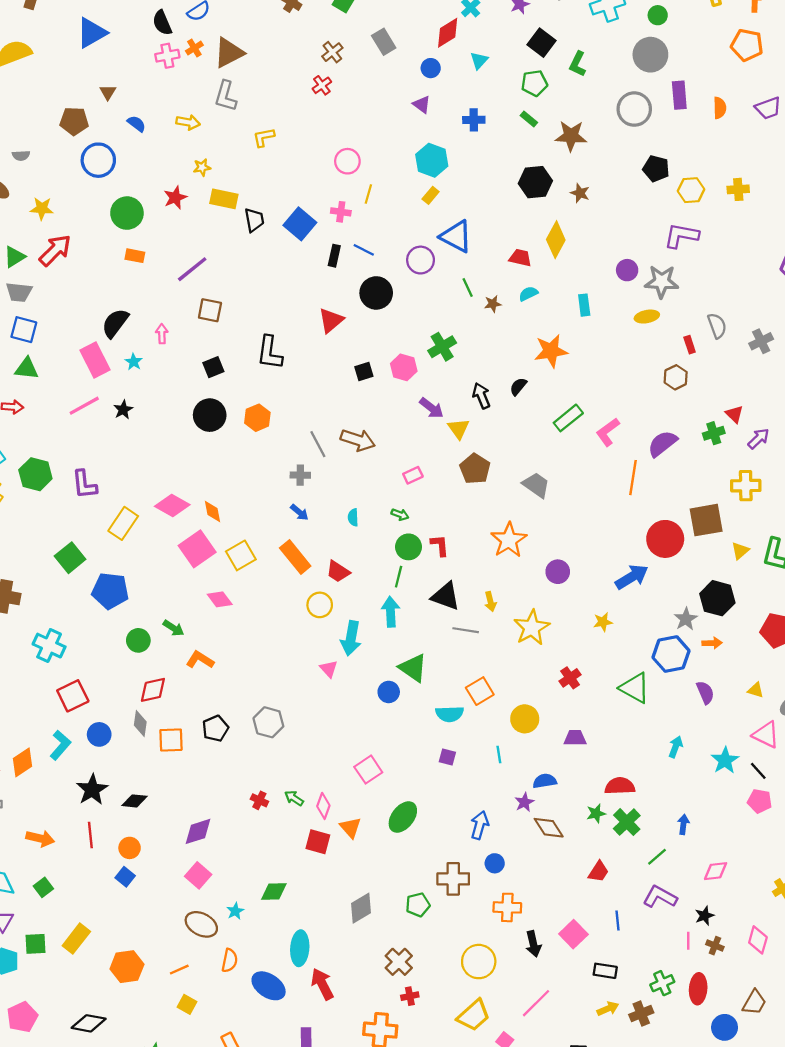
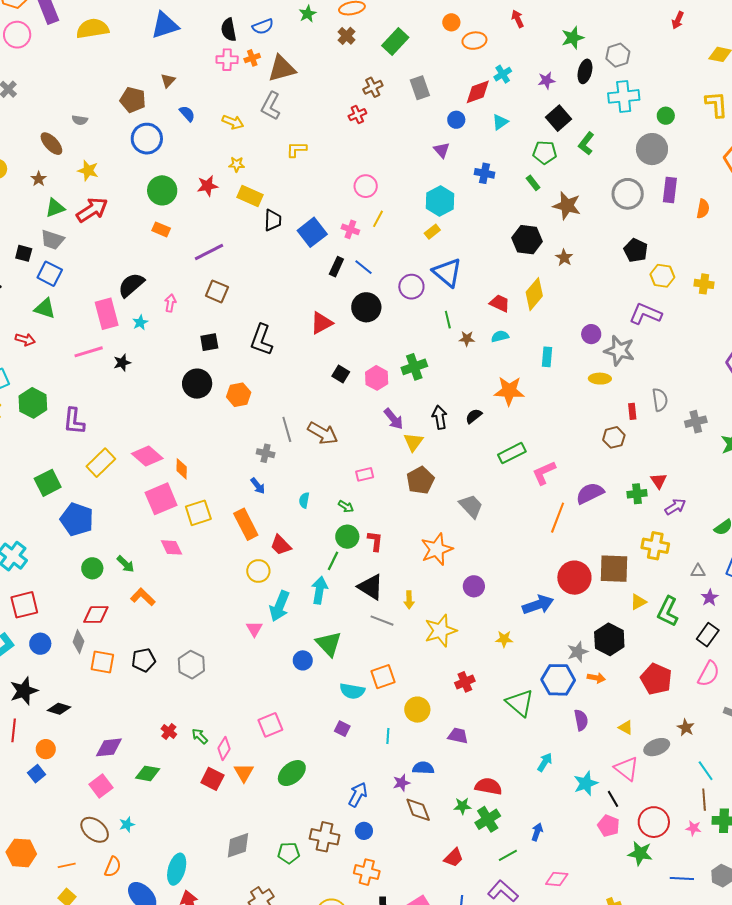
black square: (364, 372) -> (341, 374), turned 36
green diamond: (274, 891) -> (148, 773), moved

